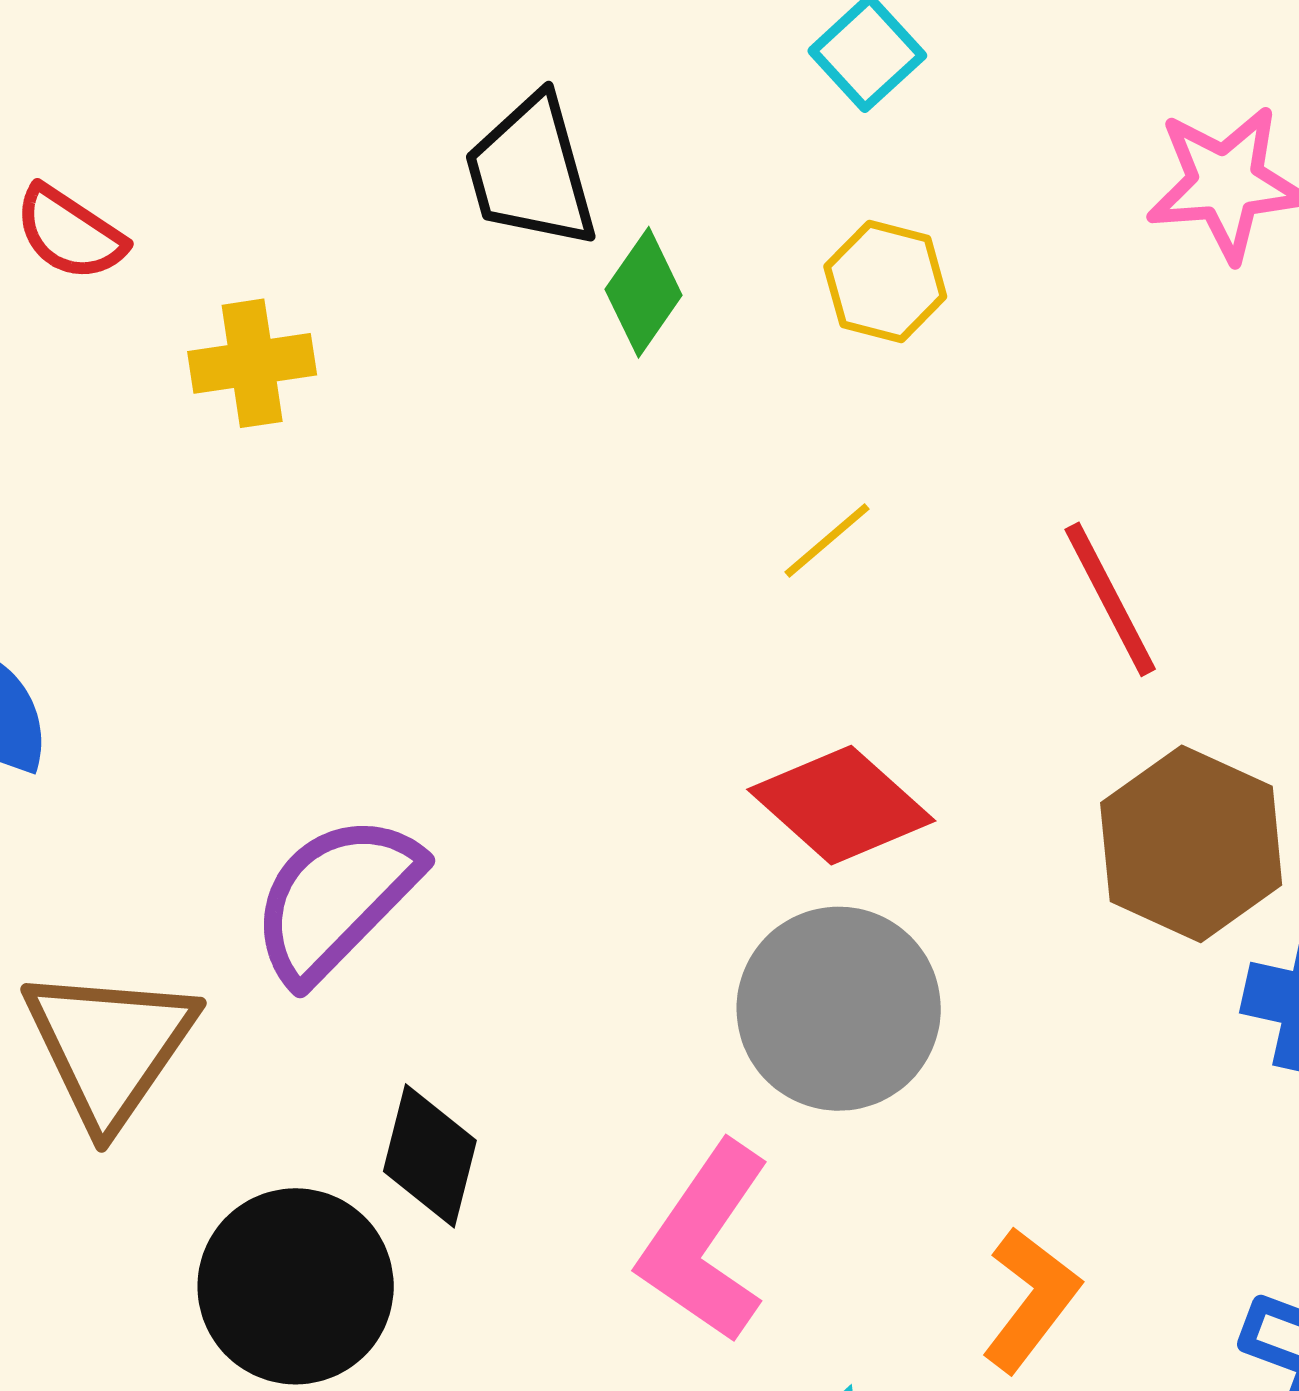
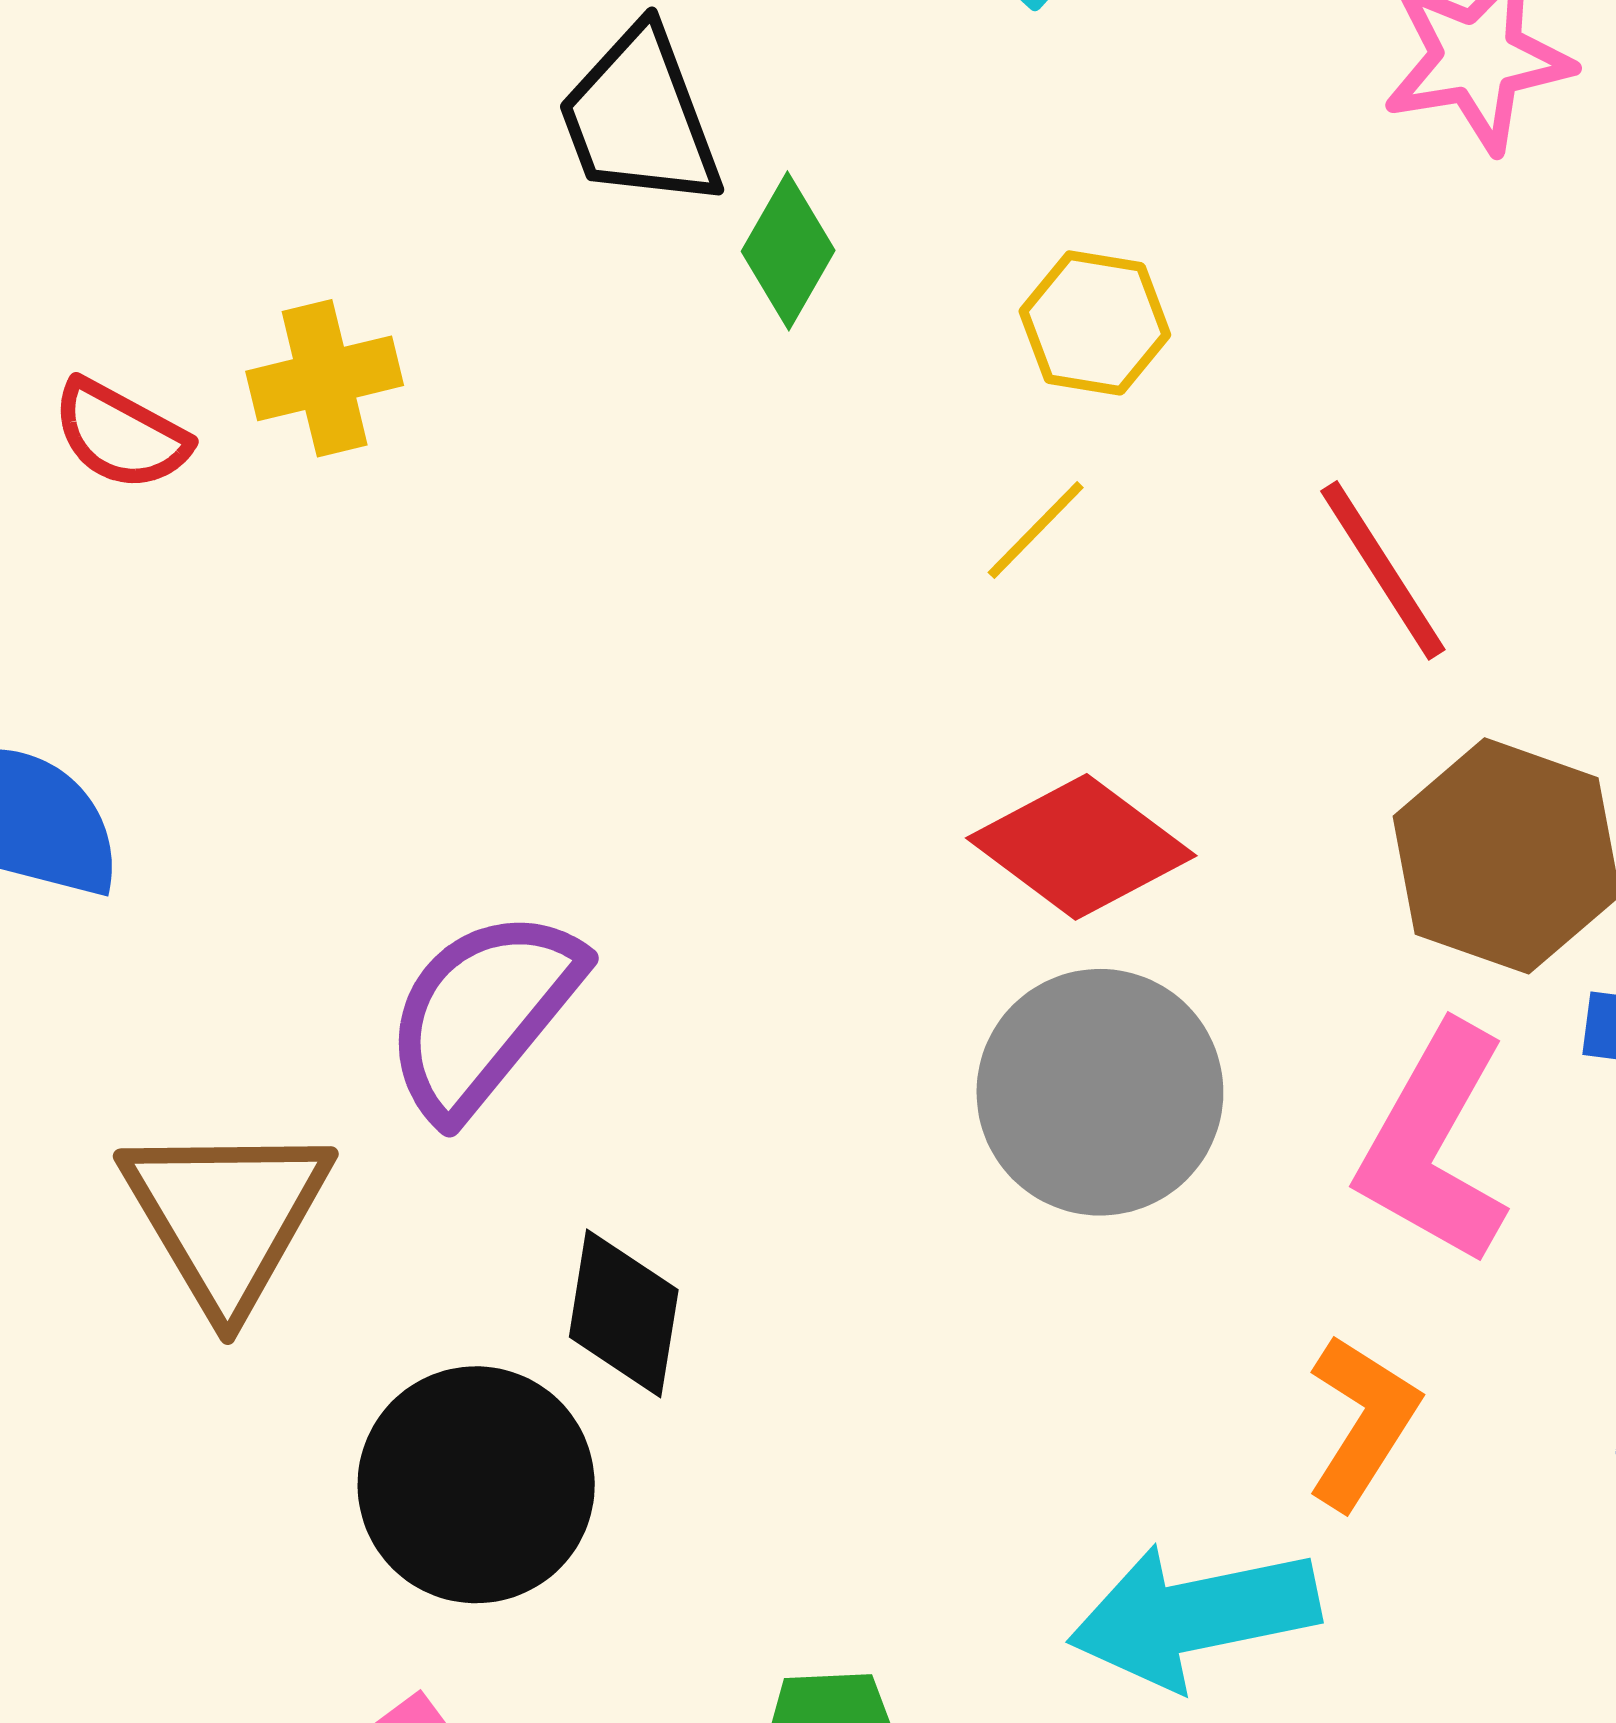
red semicircle: (70, 233) -> (121, 435), moved
yellow hexagon: (885, 281) -> (1095, 323), moved
pink L-shape: (705, 1242) -> (1434, 1144), moved

